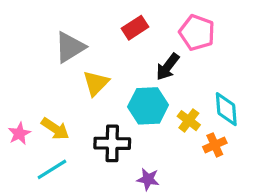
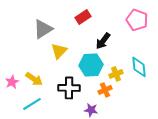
pink pentagon: (197, 33) -> (137, 20), moved
yellow cross: (189, 121) -> (116, 74), turned 32
orange cross: (215, 145) -> (105, 90), moved

